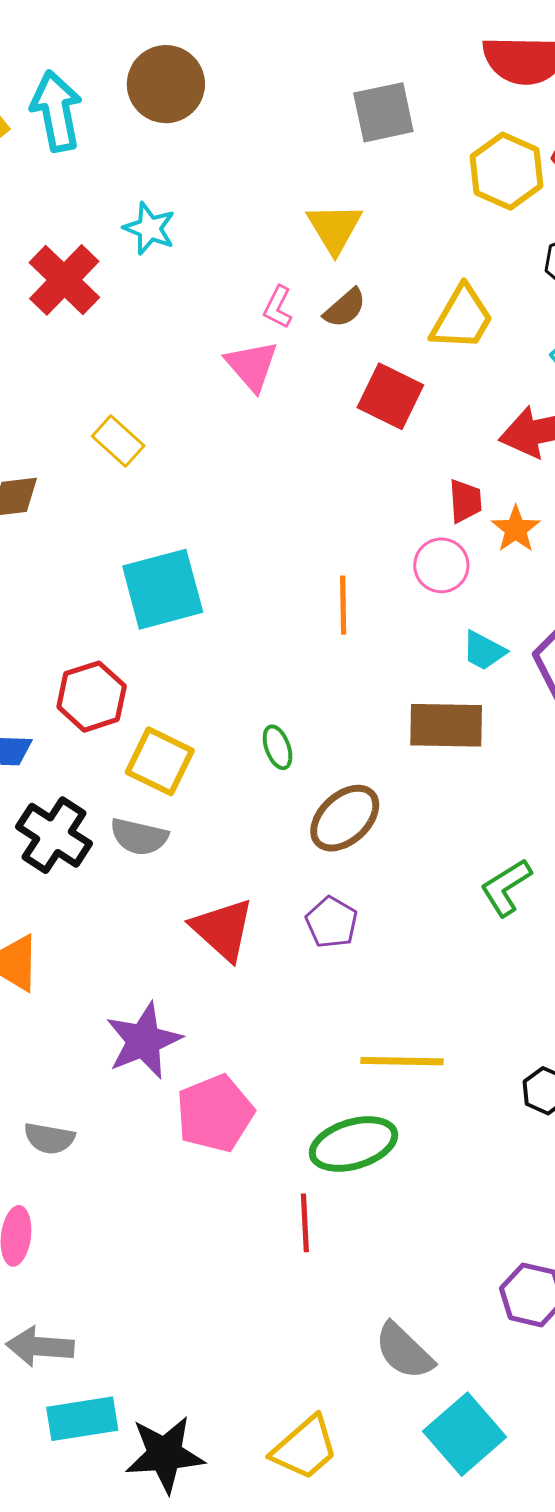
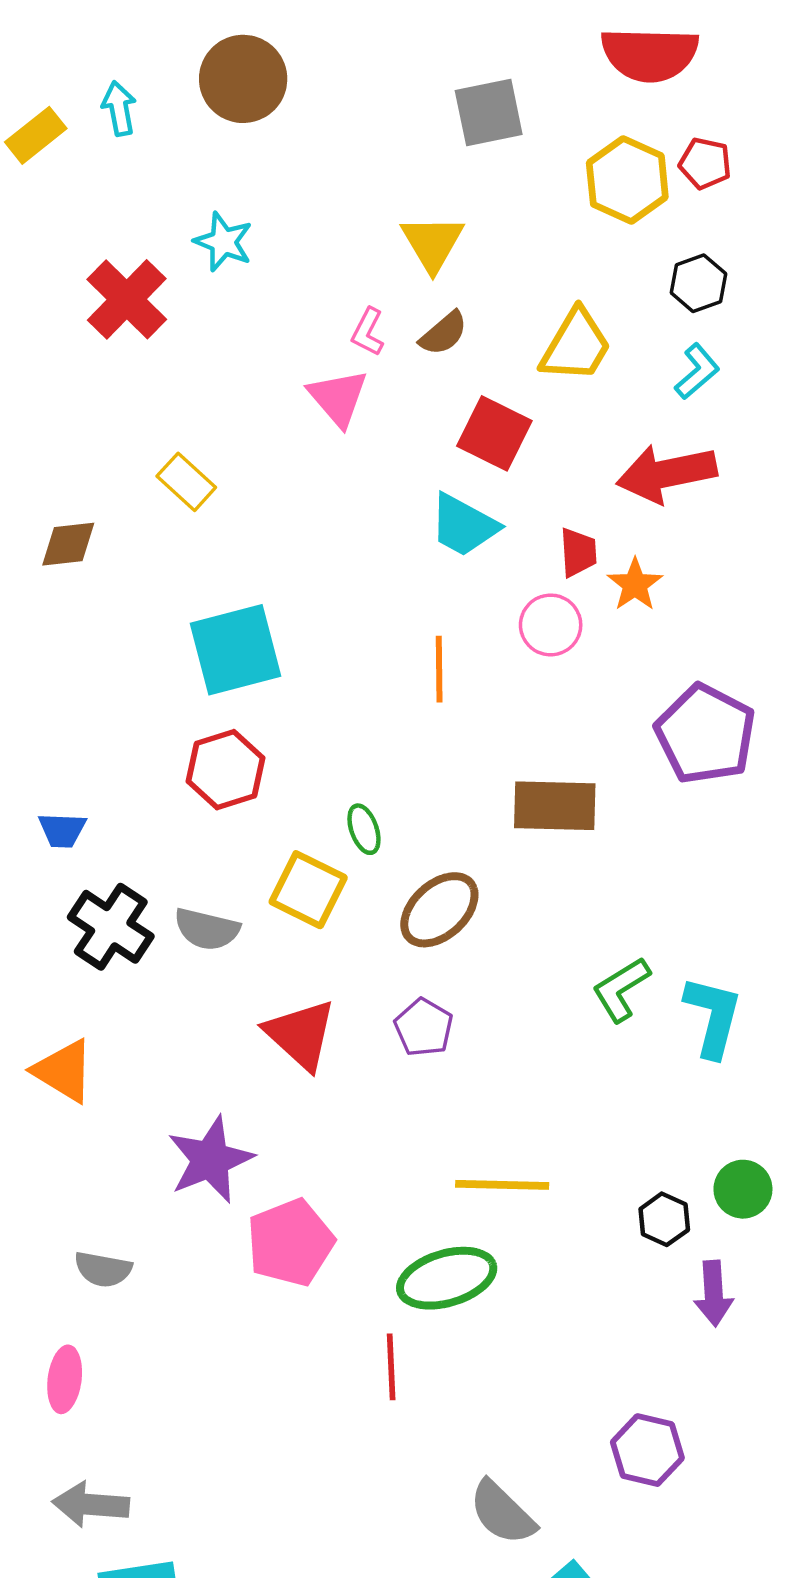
cyan arrow: (56, 111) -> (119, 108), size x0.6
cyan trapezoid: (484, 651) -> (464, 525), moved, size x1.4
red hexagon: (92, 697) -> (225, 770), moved
yellow square: (160, 761) -> (308, 890), moved

